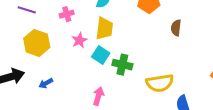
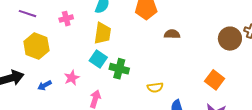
brown semicircle: (176, 28) -> (172, 34), turned 84
pink star: (79, 40) -> (72, 78), moved
yellow semicircle: (160, 83) -> (155, 87), size x0.6

